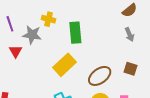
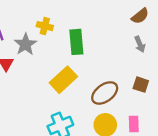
gray star: (32, 35) -> (25, 44), turned 30

